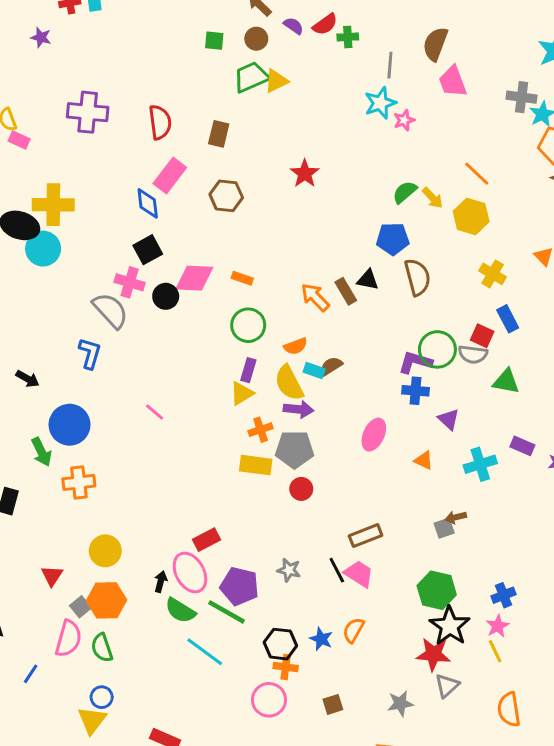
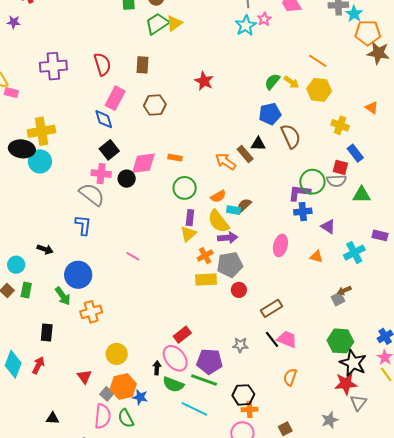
pink star: (404, 120) -> (264, 19), moved
brown rectangle: (366, 536) -> (271, 308), moved
blue star: (321, 639) -> (140, 397), moved

